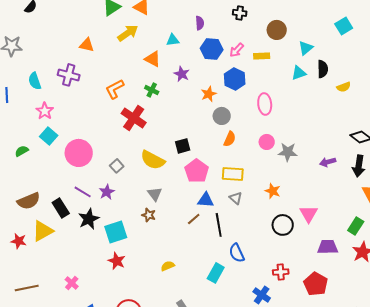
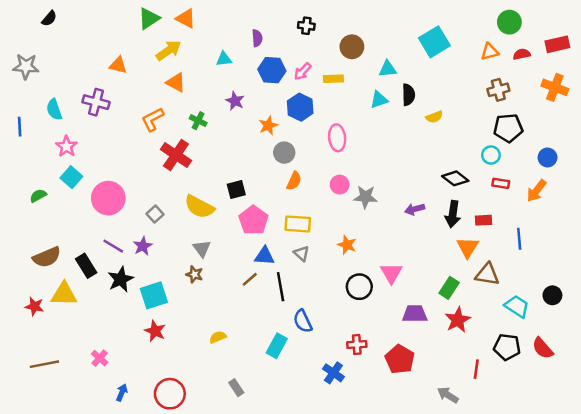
cyan square: (344, 26) -> (434, 42), size x1.4
cyan triangle: (306, 48) -> (388, 69), turned 35
orange triangle: (153, 59) -> (176, 82), moved
yellow triangle: (43, 231) -> (64, 294), turned 30

